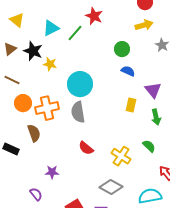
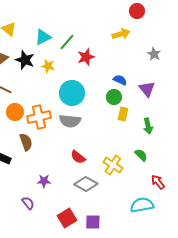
red star: (94, 16) -> (86, 57), moved, turned 30
yellow arrow: (144, 25) -> (121, 34), moved
green circle: (122, 49) -> (114, 97), moved
yellow star: (50, 64) -> (48, 66), moved
purple triangle: (153, 90) -> (147, 89), moved
gray semicircle: (78, 112) -> (70, 121), turned -75
gray diamond: (111, 187) -> (86, 184), moved

